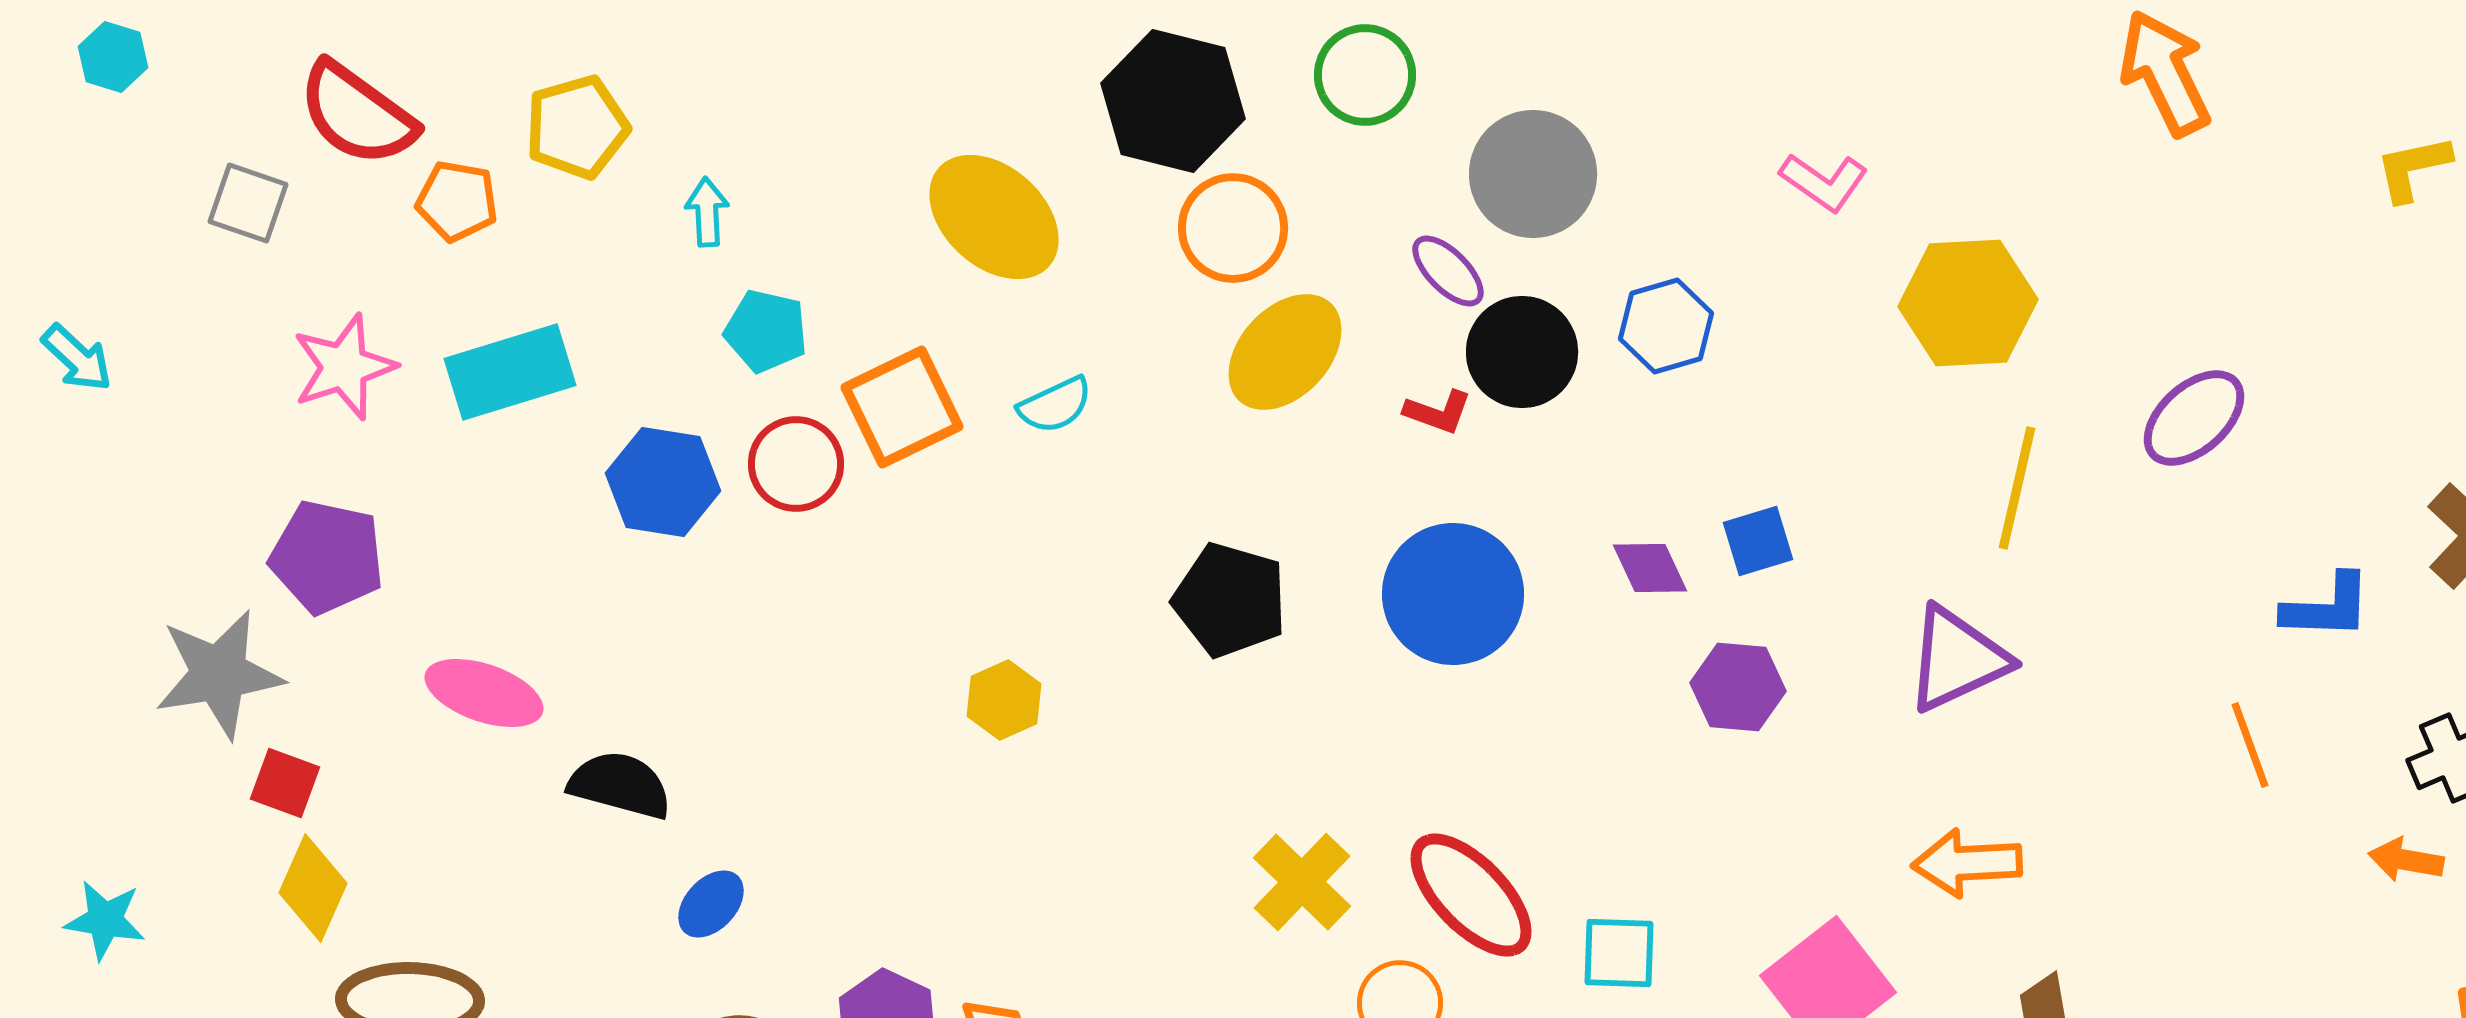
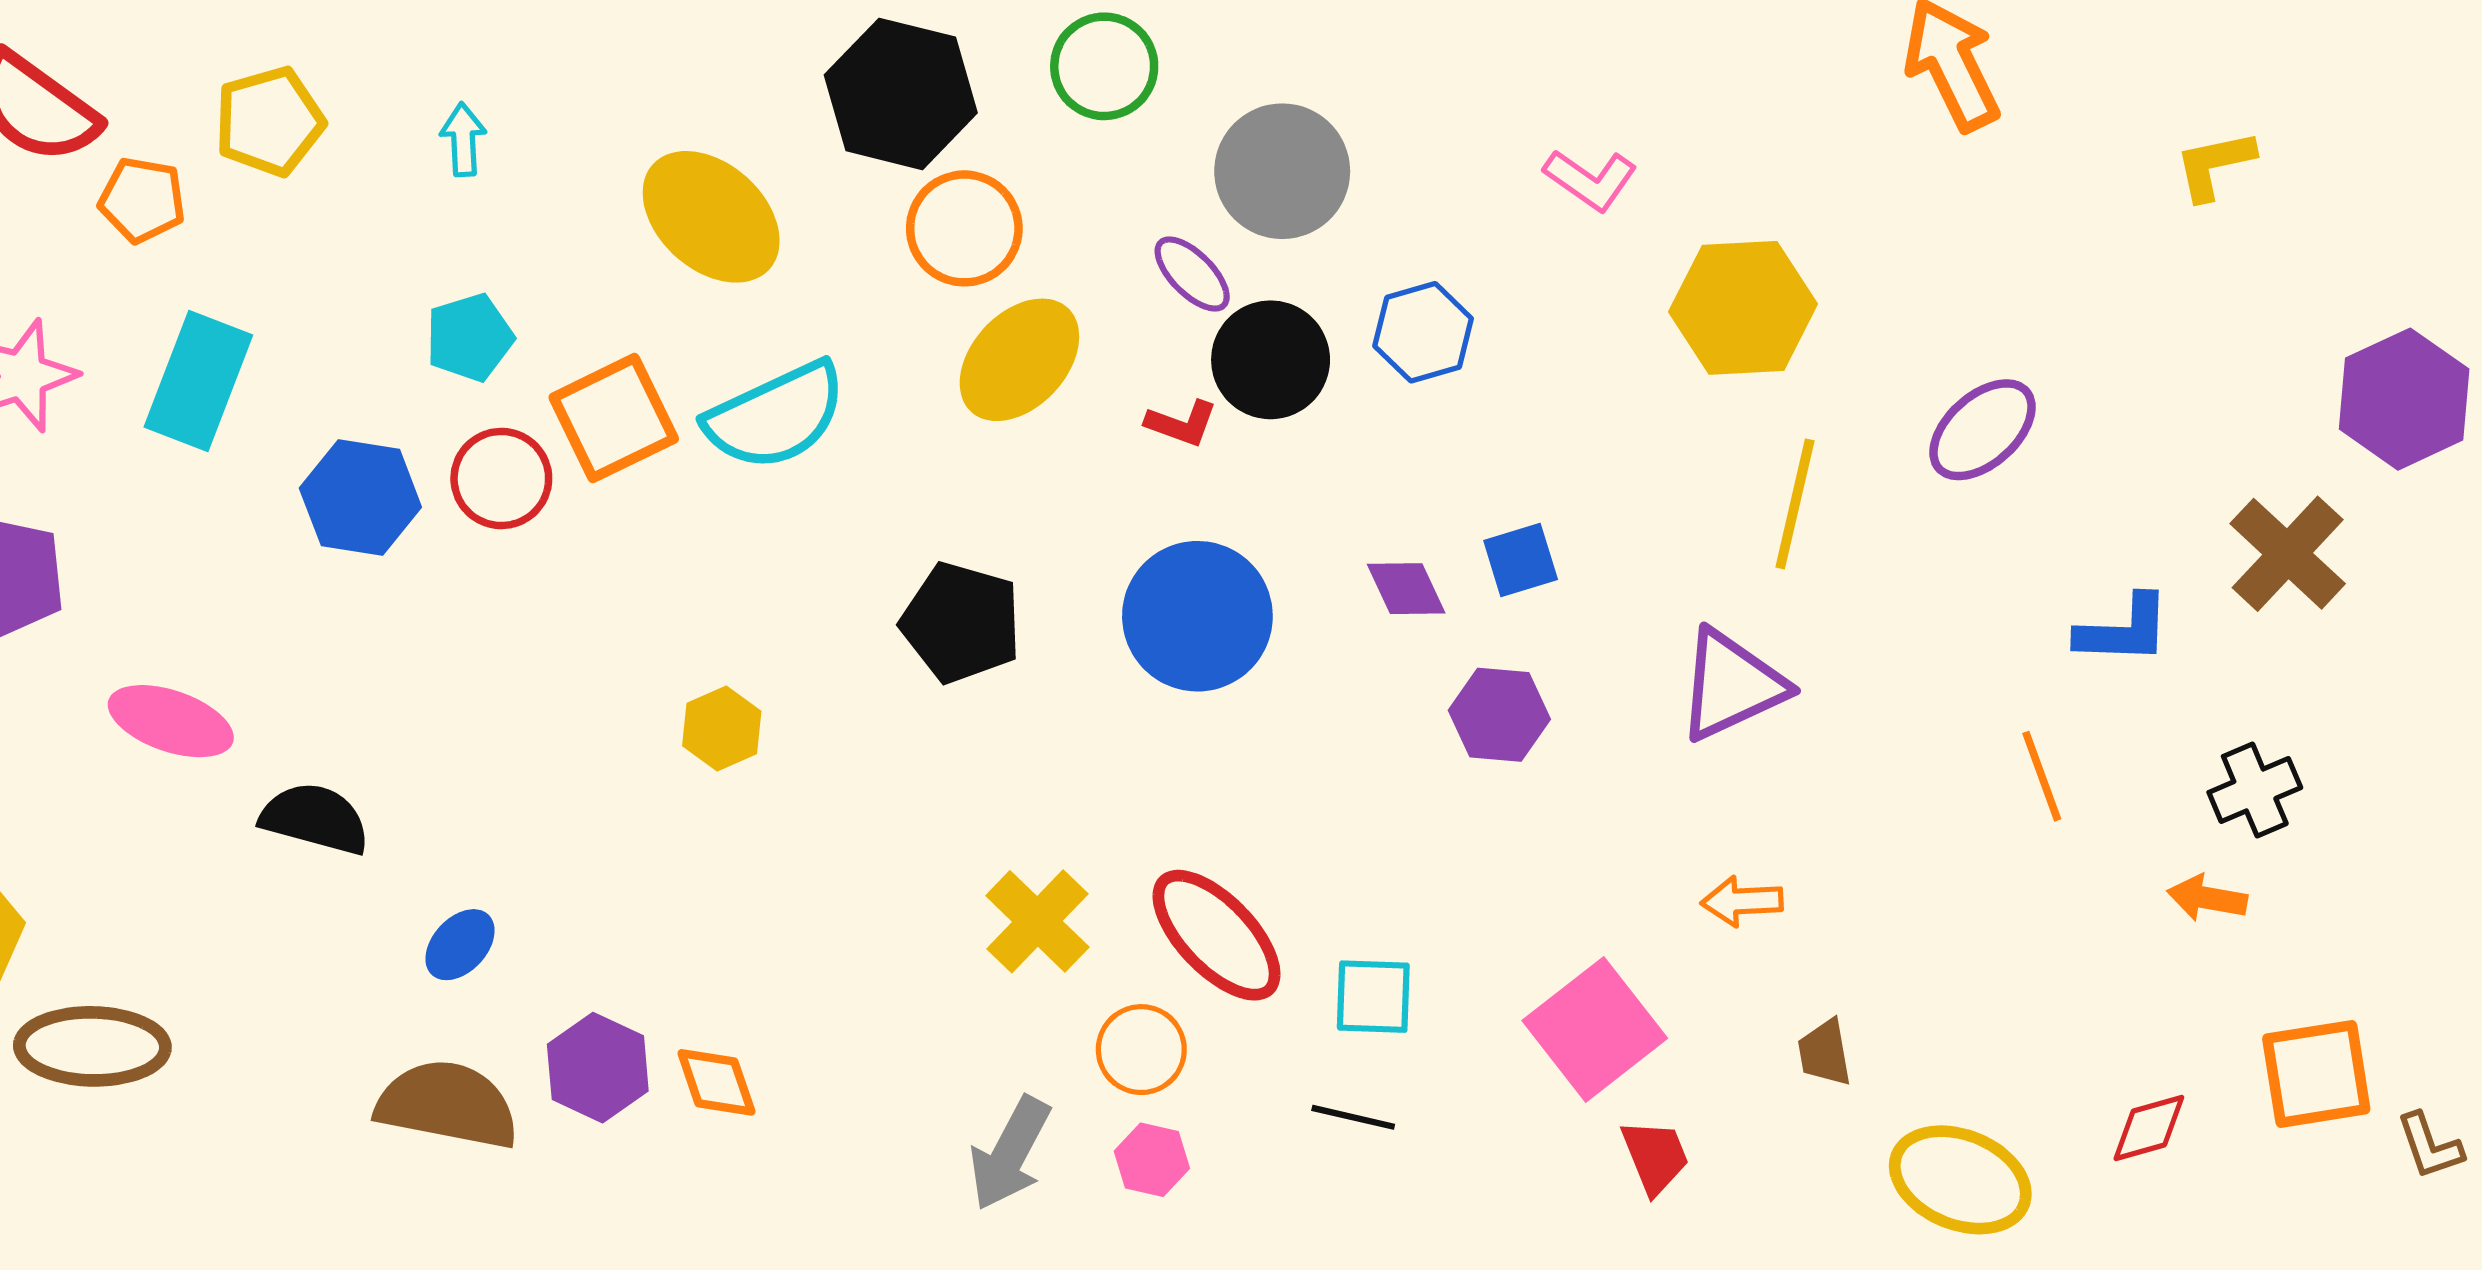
cyan arrow: (707, 212) -> (463, 139), moved
cyan pentagon: (766, 331) -> (470, 338), turned -30
cyan rectangle: (510, 372) -> (198, 381), turned -52
cyan semicircle: (1055, 405) -> (776, 416), size x1.8
orange arrow: (1967, 863) -> (1742, 901), size x0.7
blue ellipse: (711, 904) -> (460, 945), moved

